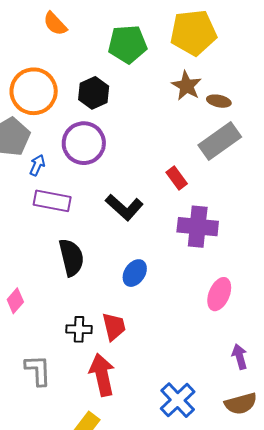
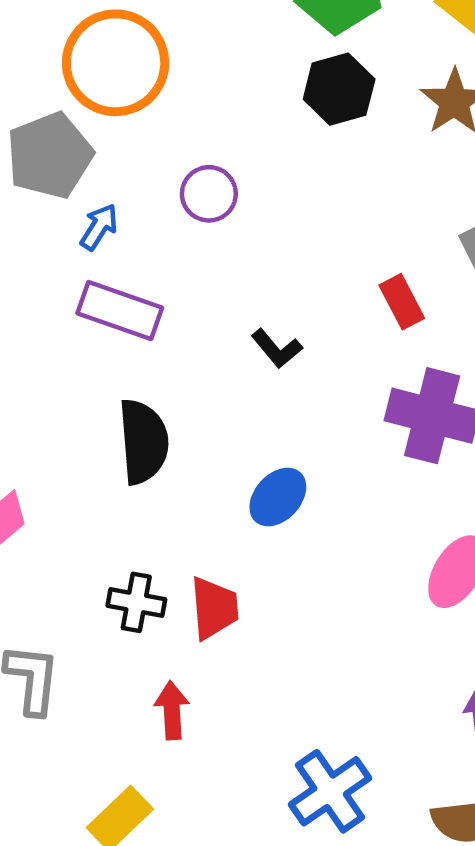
black hexagon: (94, 93) -> (339, 89), moved
purple circle: (84, 143) -> (209, 194), size x0.6
black L-shape: (124, 207) -> (277, 349), size x0.6
red arrow: (102, 375) -> (172, 710), size x0.6

